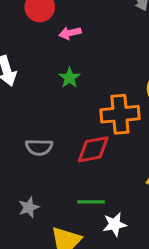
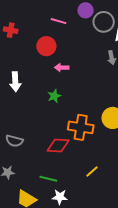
gray semicircle: (39, 147) -> (14, 141), moved

